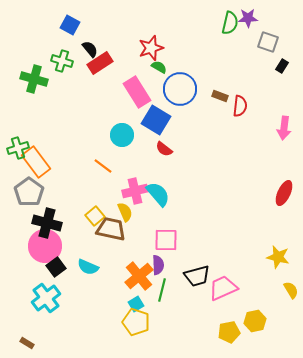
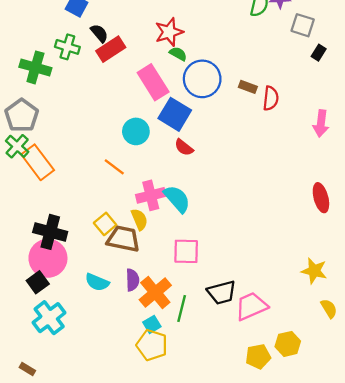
green cross: (18, 148) -> (17, 146), turned -30
gray pentagon: (29, 192) -> (22, 115), moved
red ellipse: (284, 193) -> (321, 198), turned -40
purple semicircle: (158, 265) -> (132, 280), moved
black square: (56, 267) -> (38, 282), moved

